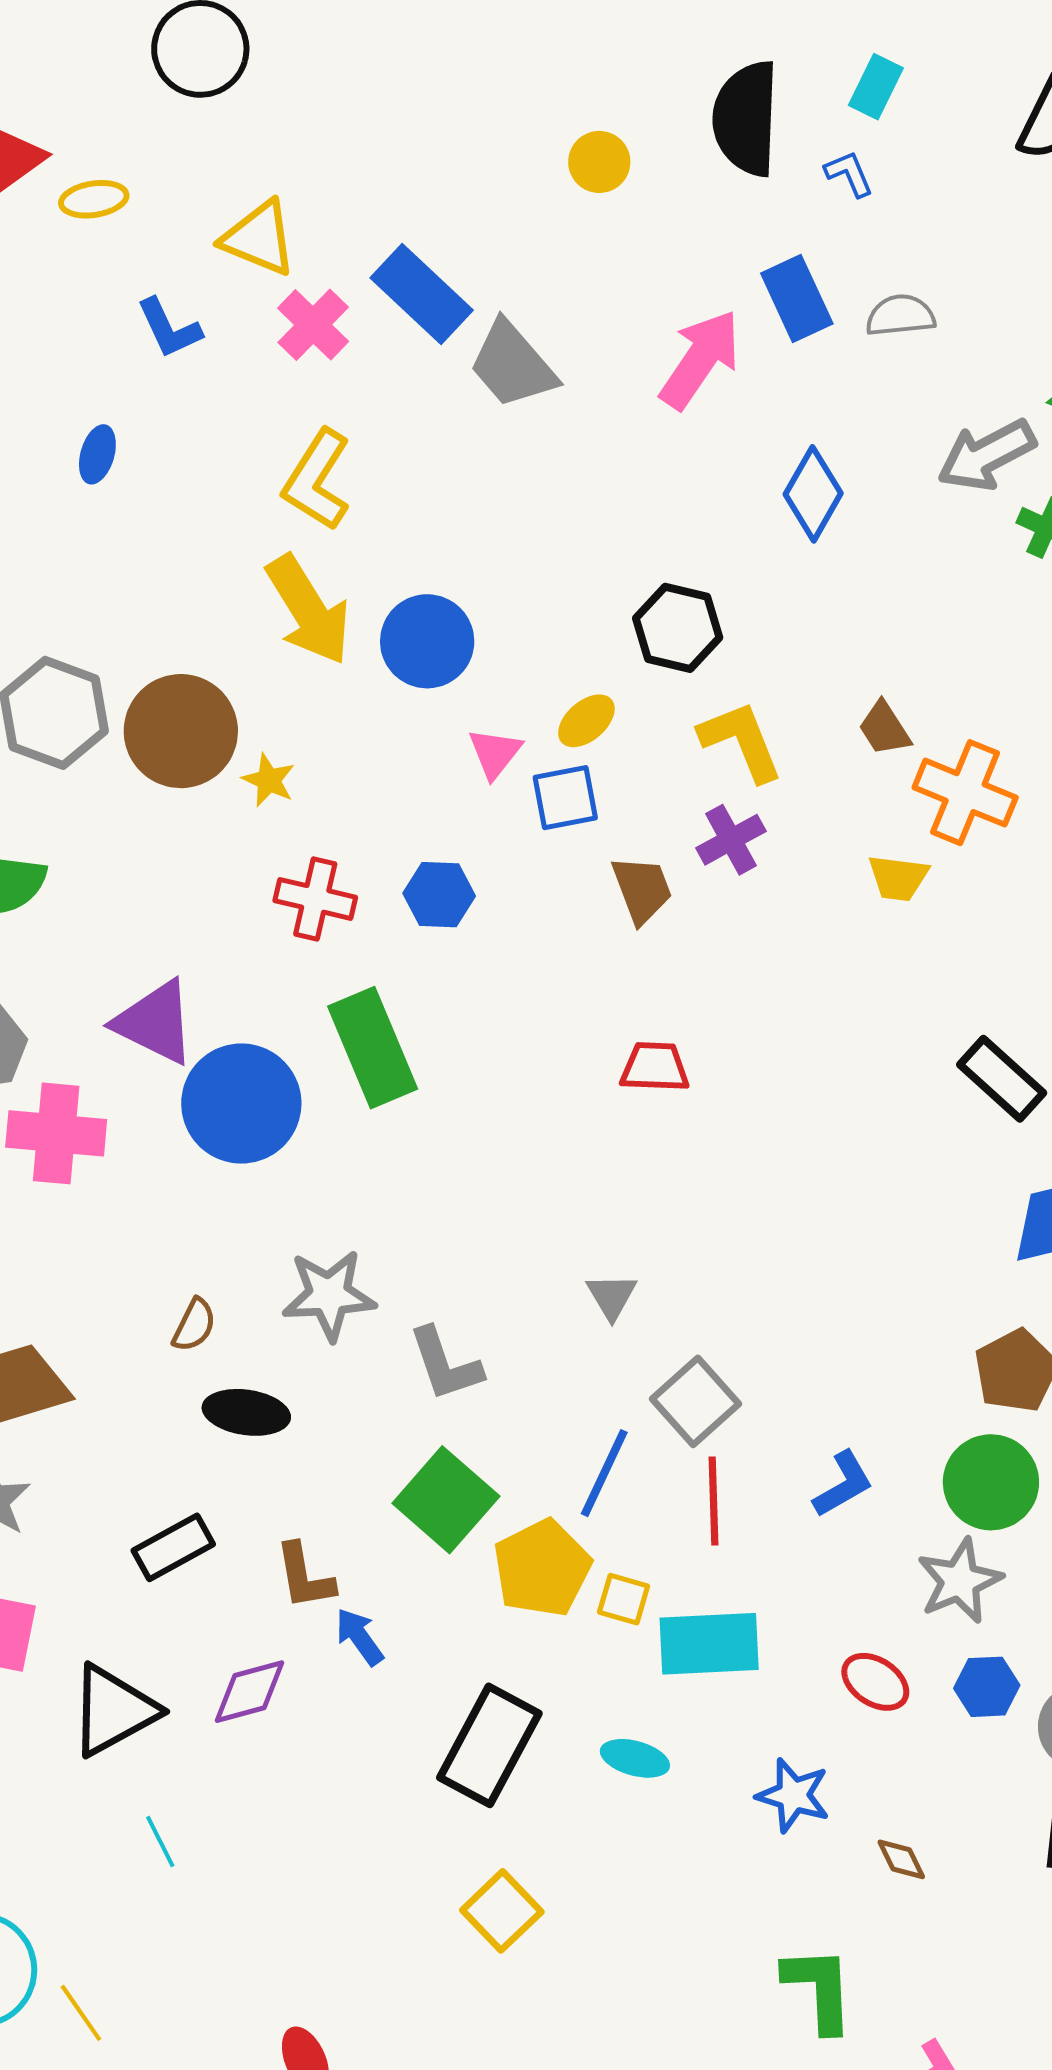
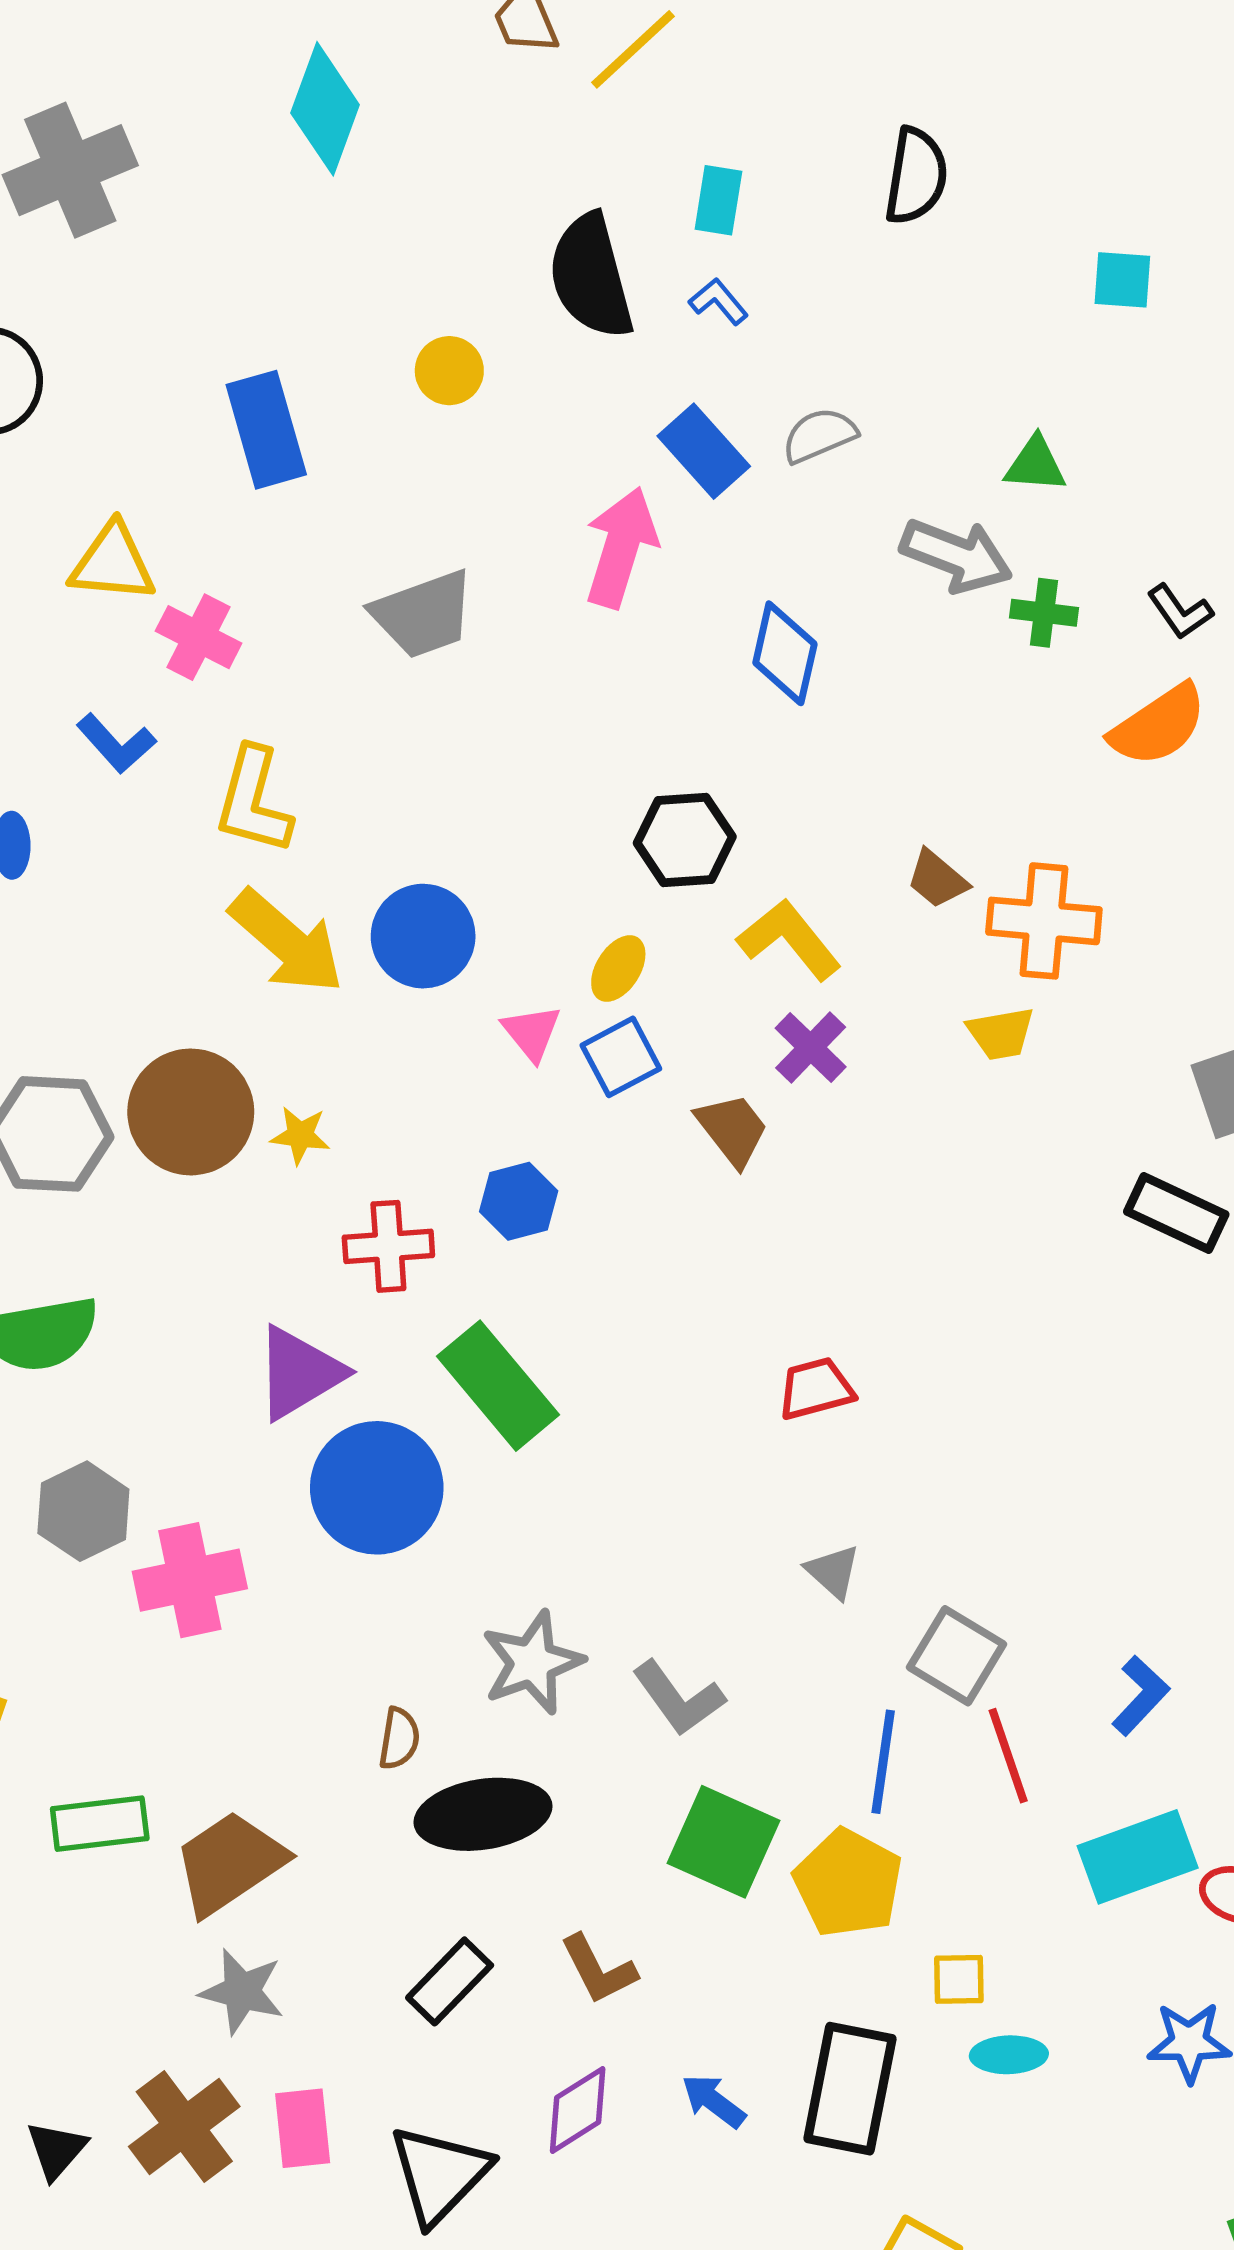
blue rectangle: (422, 294) -> (266, 430), moved, turned 48
blue L-shape: (169, 328) -> (116, 743), moved
gray trapezoid: (512, 365) -> (423, 614), turned -52
gray arrow: (986, 455) -> (956, 556), turned -114
purple triangle: (155, 1022) -> (299, 1373), moved, turned -40
red trapezoid: (655, 1067) -> (816, 1389), moved
black ellipse: (246, 1412) -> (483, 1814), size x1.4
yellow square: (624, 1599) -> (959, 1979), moved
blue arrow: (359, 1637) -> (714, 2101), moved
cyan rectangle: (709, 1644) -> (1138, 1857), moved

